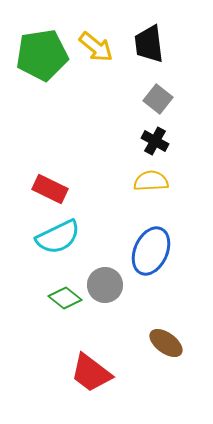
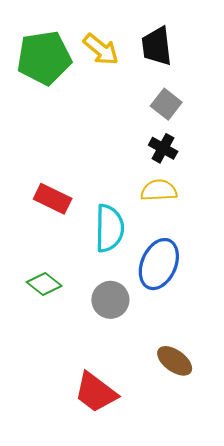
cyan semicircle: (58, 237) -> (109, 228), moved, turned -63
green diamond: (65, 298) -> (44, 284), moved

